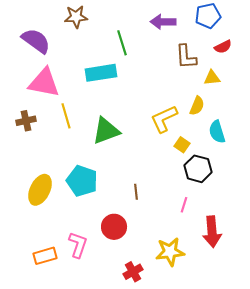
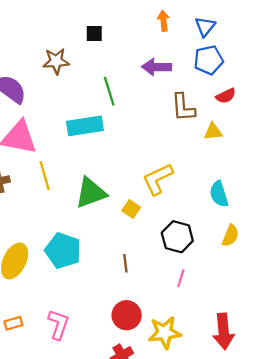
yellow semicircle: (197, 106) -> (230, 236), moved
yellow square: (182, 145) -> (131, 209), moved
black hexagon: (198, 169) -> (177, 237), moved
red circle: (114, 227) -> (127, 315), moved
red arrow: (212, 232) -> (224, 331), moved
orange rectangle: (45, 256) -> (13, 323), moved, size x0.7

